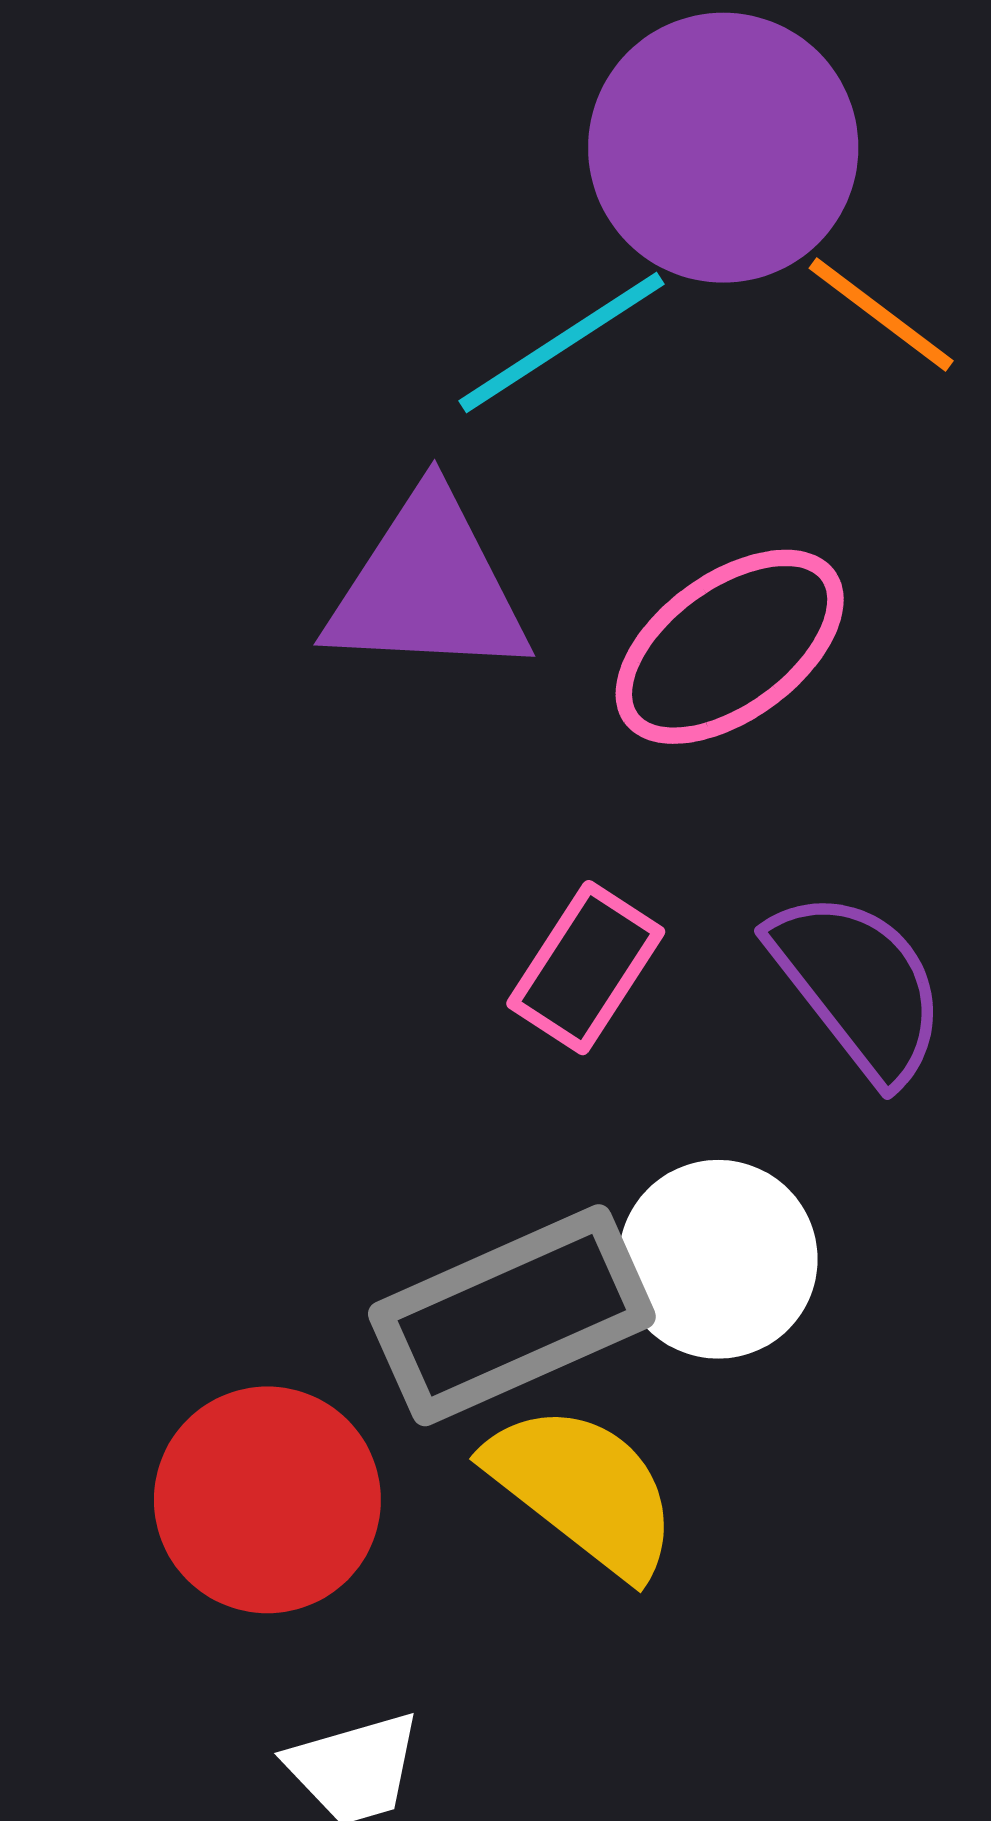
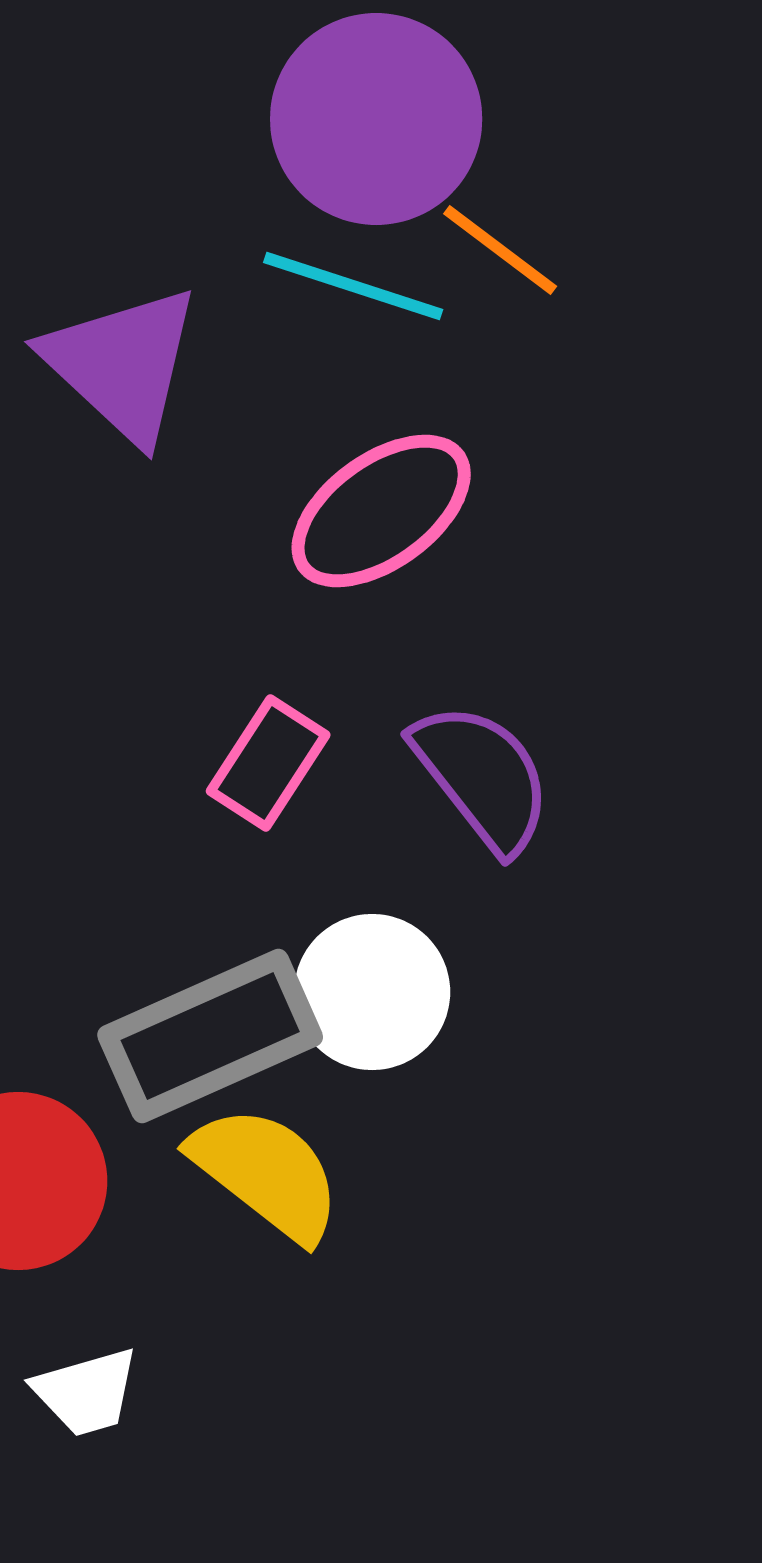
cyan line: (562, 342) -> (353, 286), moved, turned 51
purple triangle: (428, 587) -> (122, 364), moved, turned 40

